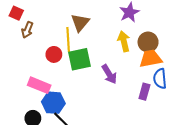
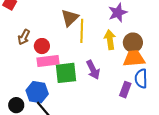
brown arrow: (27, 30) -> (24, 37), moved
yellow line: (68, 39) -> (82, 31), moved
green square: (79, 59) -> (66, 73), moved
pink rectangle: (39, 85) -> (48, 61), moved, turned -35

